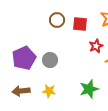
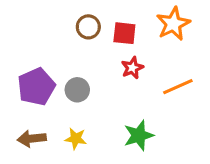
red star: (96, 46) -> (132, 68), moved

